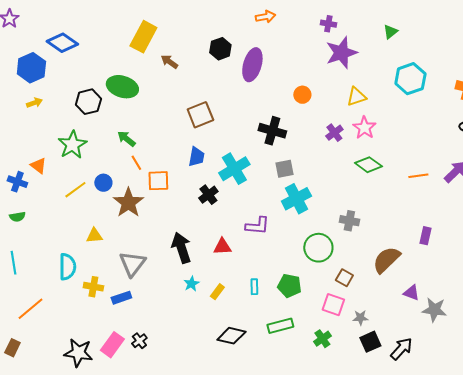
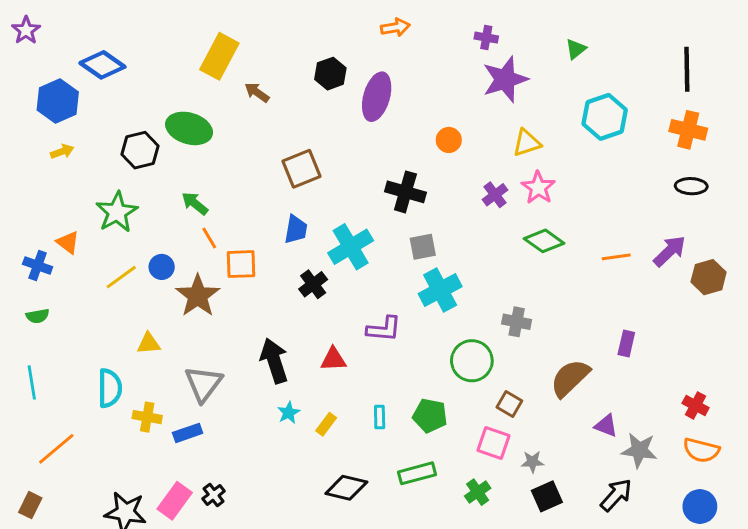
black arrow: (401, 349) -> (616, 495), moved

